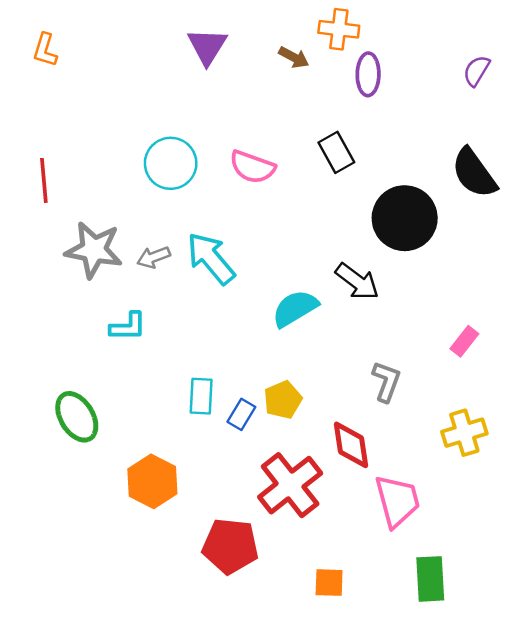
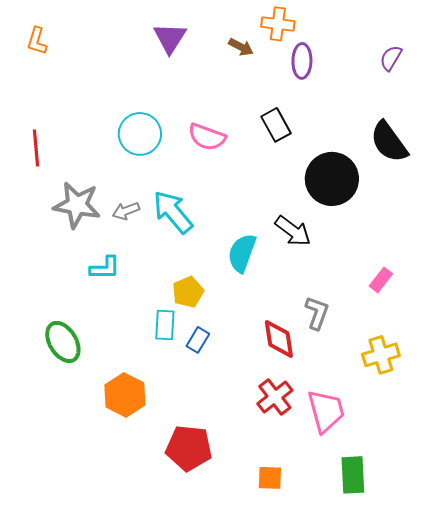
cyan semicircle: (295, 308) -> (242, 253), turned -39
yellow pentagon: (283, 400) -> (188, 292), moved
red diamond: (351, 445) -> (279, 339), moved
red cross: (290, 485) -> (275, 397), moved, size x0.7

